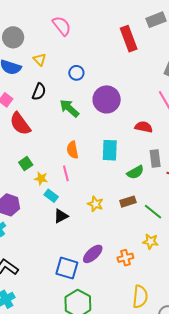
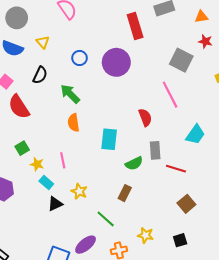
purple circle: (107, 99) -> (116, 62), moved
red semicircle: (144, 127) -> (145, 117), turned 54
orange semicircle: (73, 150) -> (73, 123), moved
brown rectangle: (128, 202) -> (125, 193), turned -49
yellow star: (95, 204) -> (79, 191), moved
green line: (153, 212) -> (106, 219), moved

